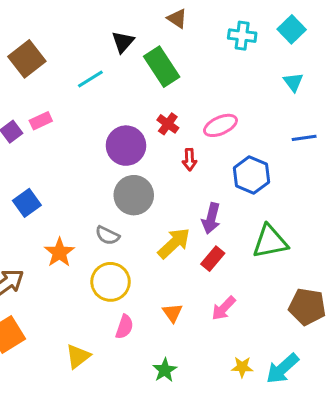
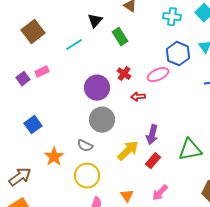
green rectangle: (162, 67) -> (120, 37), size x0.7
red arrow: (189, 160) -> (138, 97), turned 88
blue hexagon: (251, 175) -> (178, 54), moved

